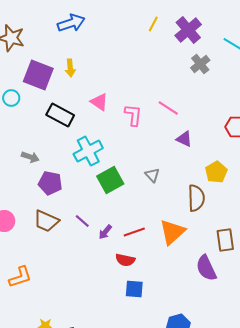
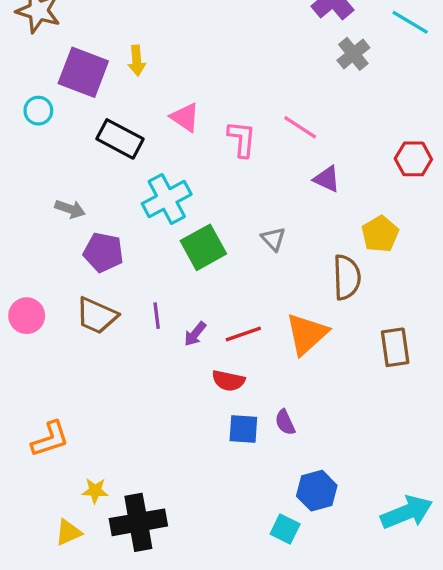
purple line: (82, 221) -> (157, 316), turned 42
purple semicircle: (206, 268) -> (285, 422), moved, size x0.6
orange L-shape: (20, 277) -> (50, 439), moved

